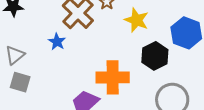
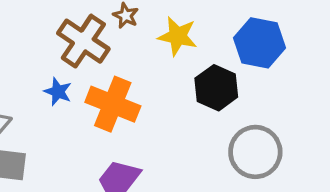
orange cross: (113, 77) -> (113, 104), moved, turned 32

